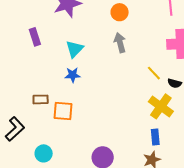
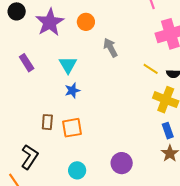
orange circle: (120, 12) -> (86, 22), moved
brown rectangle: (41, 99) -> (47, 122), turned -70
cyan circle: (44, 153) -> (77, 170), moved

